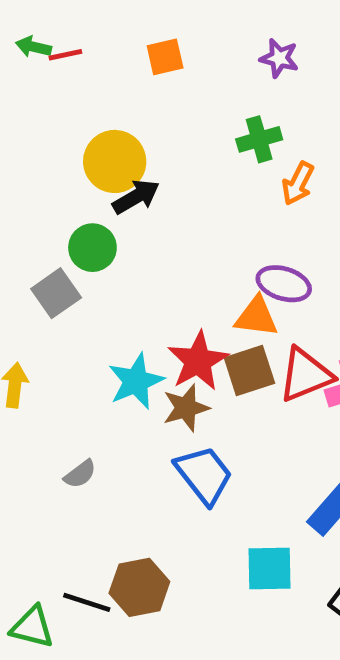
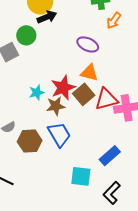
purple ellipse: (284, 284) -> (88, 44), moved
brown square: (249, 370) -> (84, 94), turned -30
cyan star: (136, 381) -> (37, 92), size x0.7
brown hexagon: (139, 587) -> (30, 141), moved

